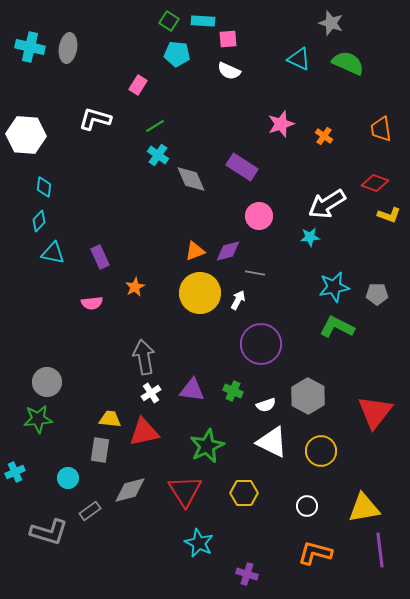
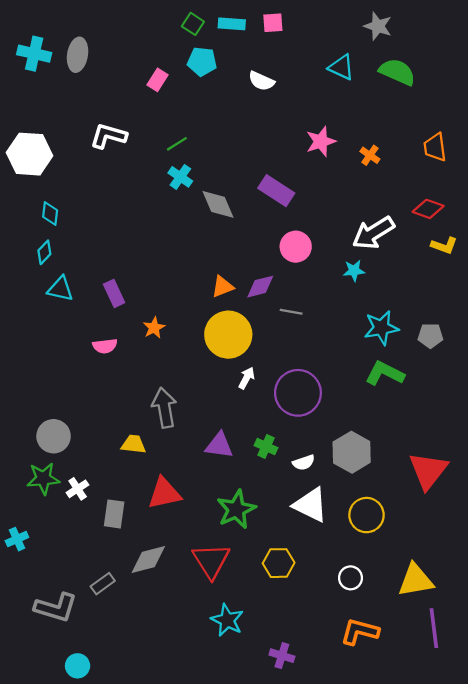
pink square: (228, 39) -> (273, 23), moved
pink rectangle: (138, 85) -> (157, 80), moved
white arrow: (238, 300) -> (247, 378), moved
white cross: (151, 393) -> (78, 489), moved
yellow trapezoid: (110, 419) -> (133, 444), moved
cyan circle: (68, 478) -> (78, 666), moved

